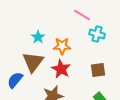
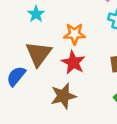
cyan star: (38, 37) -> (36, 14), moved

